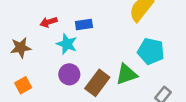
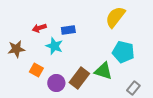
purple circle: (69, 74) -> (56, 83), moved
green triangle: (126, 74) -> (103, 71), turned 36
orange square: (23, 85) -> (36, 70), moved, turned -32

